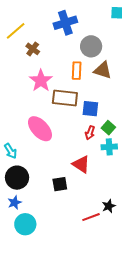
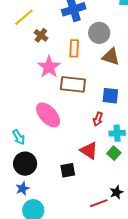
orange rectangle: (77, 71) -> (74, 48), moved
blue square: (90, 109) -> (110, 96), moved
green square: (108, 128) -> (114, 153), moved

